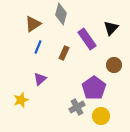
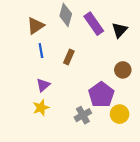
purple rectangle: (87, 39) -> (94, 24), moved
blue line: (38, 47) -> (41, 51), turned -32
yellow star: (21, 100) -> (41, 108), moved
yellow circle: (101, 116) -> (120, 114), moved

